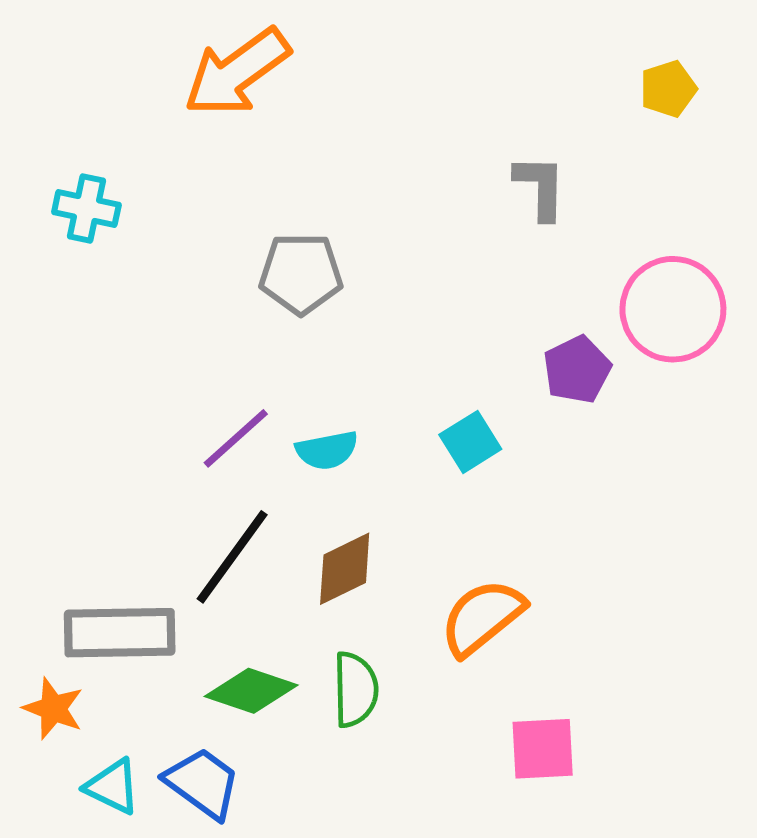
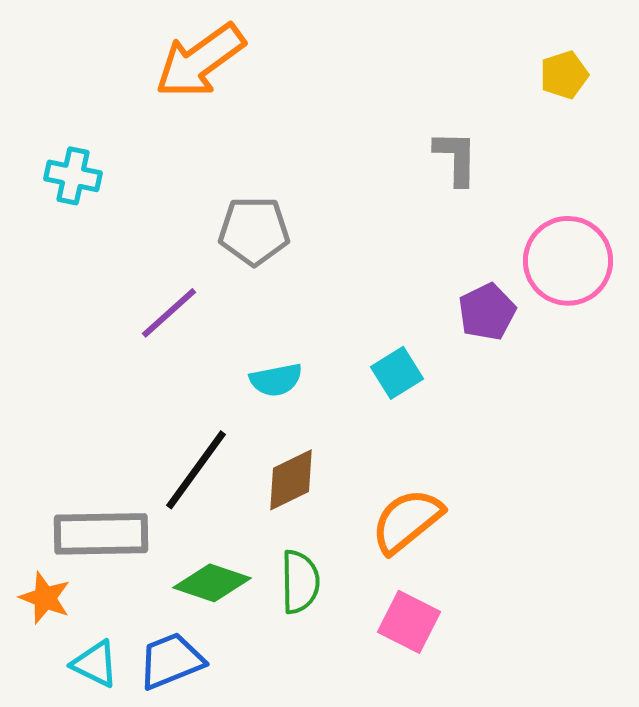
purple line: (236, 438) -> (169, 313), moved
pink square: (543, 749) -> (409, 622), moved, turned 30
blue trapezoid: (203, 783) -> (171, 661), turned -58

